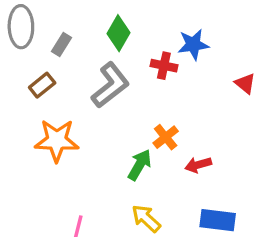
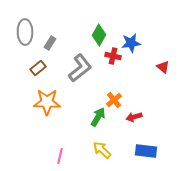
green diamond: (118, 33) -> (99, 35), moved

